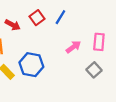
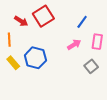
blue line: (60, 17) -> (82, 22), moved
red square: (37, 18) -> (43, 16), size x1.5

